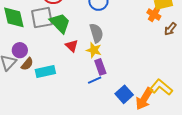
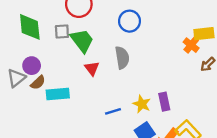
gray square: (42, 18) -> (62, 31), size x0.6
yellow star: (94, 50) -> (142, 104), moved
purple rectangle: (100, 67) -> (164, 102), moved

